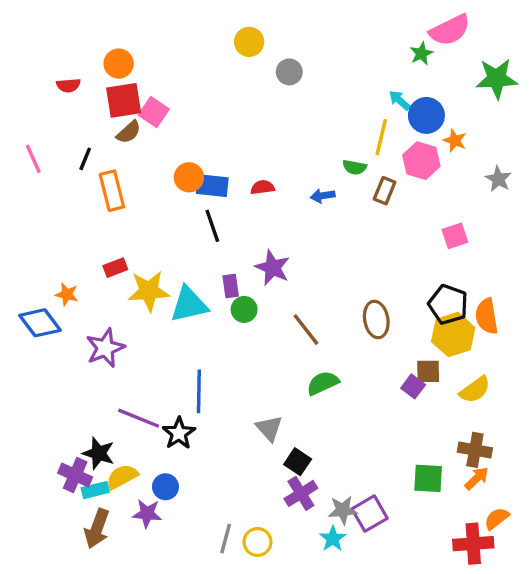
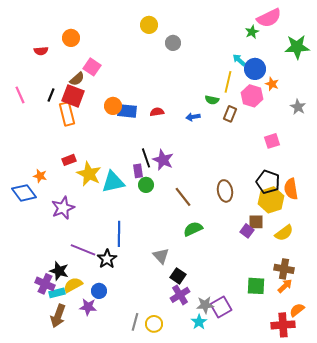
red square: (124, 100) -> (73, 96), moved, turned 30
black line: (212, 226) -> (146, 158), moved
yellow star: (149, 291) -> (89, 174), turned 30

